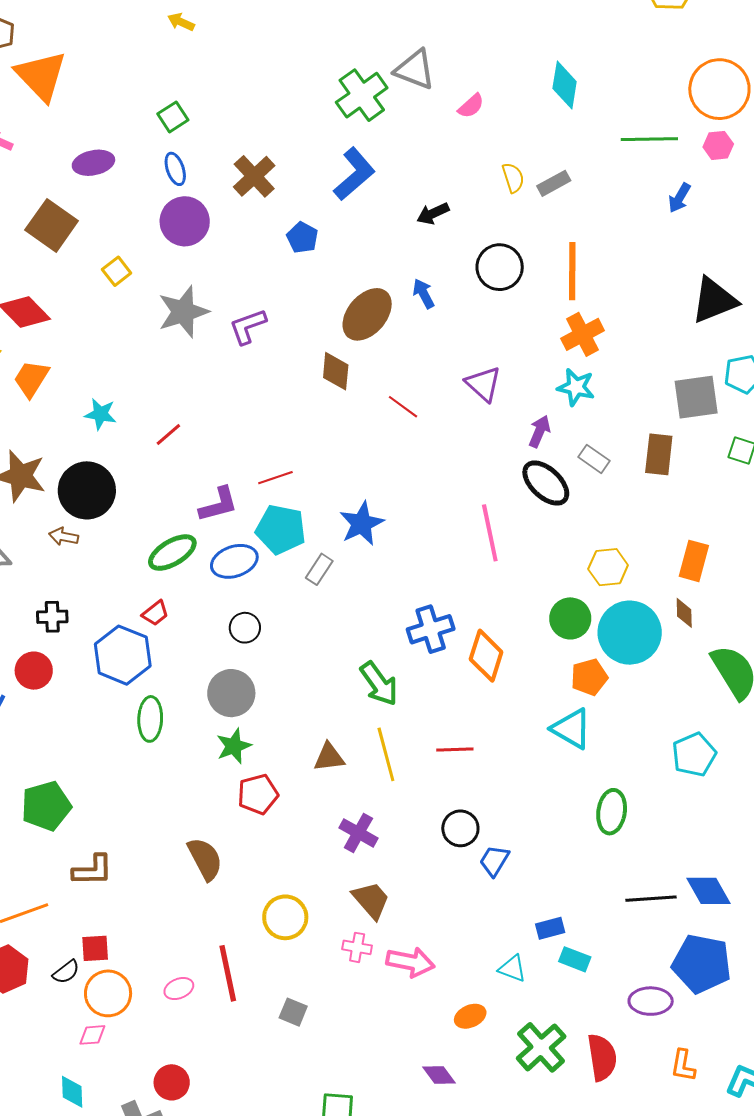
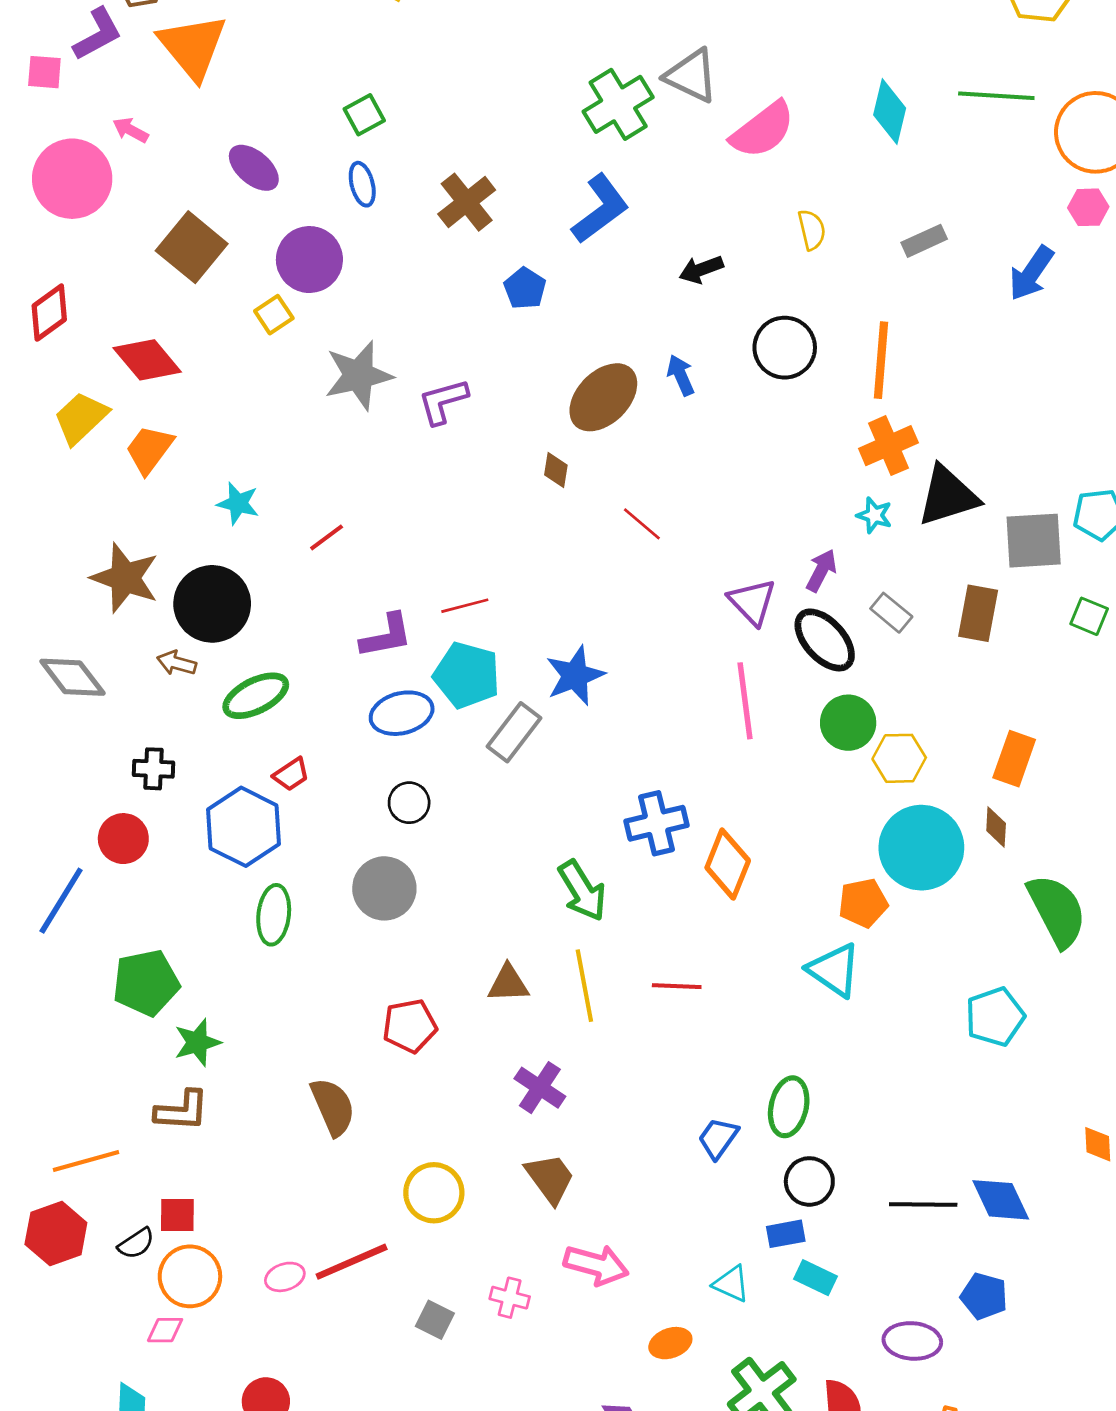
pink semicircle: (471, 106) -> (763, 130), size x1.8
green line: (649, 139) -> (996, 96), moved
purple ellipse: (93, 163) -> (254, 168), turned 48
gray rectangle: (554, 183) -> (924, 241), moved
blue arrow: (679, 198) -> (1031, 273), size x1.4
purple circle: (185, 221) -> (309, 260), moved
black triangle: (714, 300) -> (948, 496), moved
brown diamond: (336, 371) -> (556, 470), size x0.7
purple triangle: (483, 384) -> (752, 602), moved
cyan star: (576, 387) -> (874, 515), size x0.7
green ellipse: (172, 553) -> (256, 696), moved
gray rectangle: (319, 569) -> (514, 732), size x1.4
green circle: (570, 618) -> (848, 723), moved
green star: (234, 746) -> (197, 1042), moved
green pentagon: (46, 806) -> (146, 983), moved
green ellipse: (612, 812) -> (789, 1107), moved
black circle: (460, 828) -> (809, 1181), moved
pink cross: (357, 947) -> (510, 1298), moved
blue pentagon: (702, 964) -> (984, 1296), size x0.6
red line: (228, 973) -> (352, 1262), turned 74

